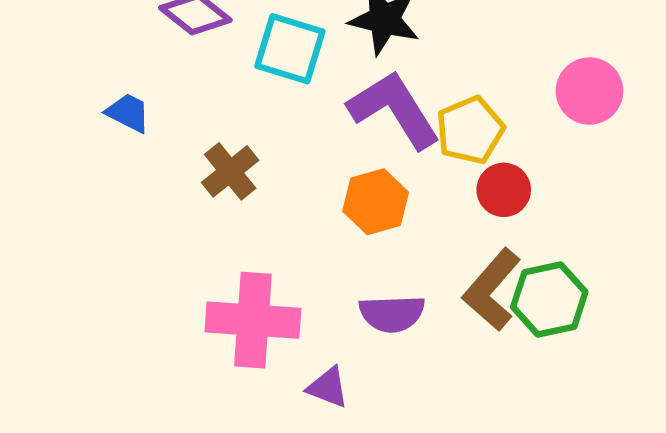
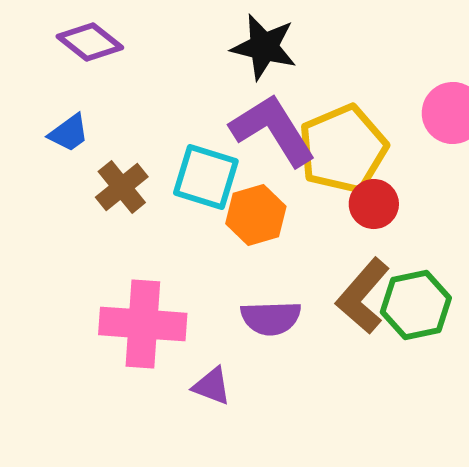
cyan square: (290, 49) -> (206, 177), moved
blue trapezoid: (128, 113) -> (69, 133), moved, turned 117
yellow pentagon: (470, 130) -> (343, 149), size x1.4

